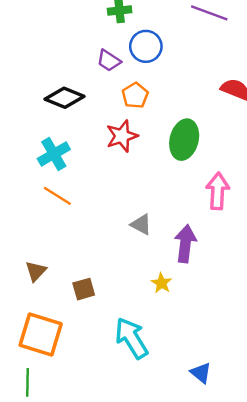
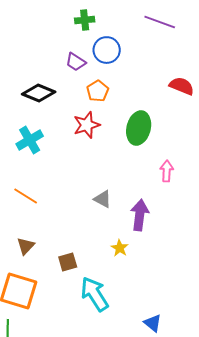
pink arrow: (218, 191) -> (167, 171), size x0.7
orange line: (57, 196) -> (26, 196), moved
brown triangle: (36, 271) -> (26, 246), moved
brown square: (84, 289) -> (68, 262), moved

